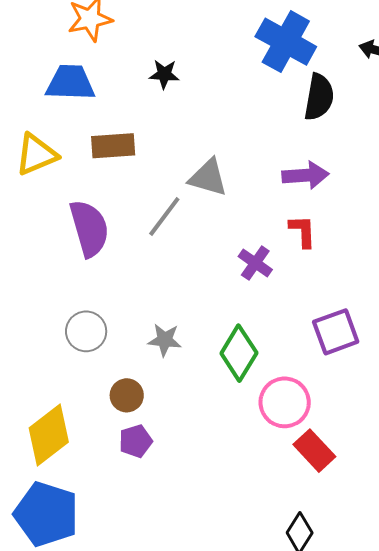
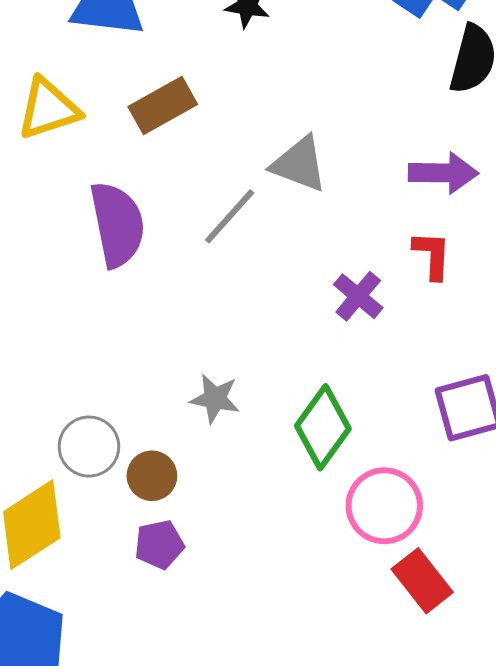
brown rectangle: (113, 146) -> (163, 105), turned -30
gray circle: (86, 331) -> (89, 447), moved

